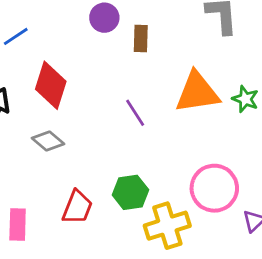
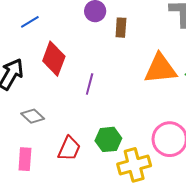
purple line: (135, 113) -> (90, 84), moved, turned 45
gray diamond: (48, 141) -> (33, 116), moved

